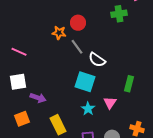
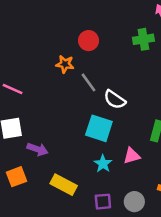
red circle: (78, 23) -> (88, 41), moved
pink triangle: (110, 103) -> (132, 156), turned 40
yellow rectangle: (58, 125) -> (64, 185), turned -36

